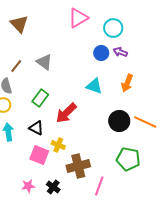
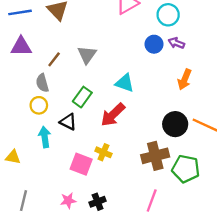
gray triangle: (44, 62) -> (87, 55), turned 30
cyan triangle: (94, 86) -> (125, 83), moved
black triangle: (36, 128) -> (68, 122), moved
brown cross: (78, 166) -> (155, 156), moved
black cross: (53, 187) -> (98, 202), turned 32

